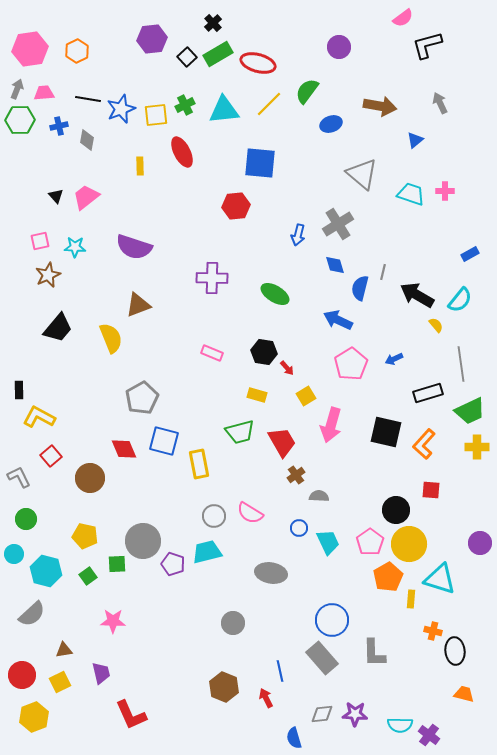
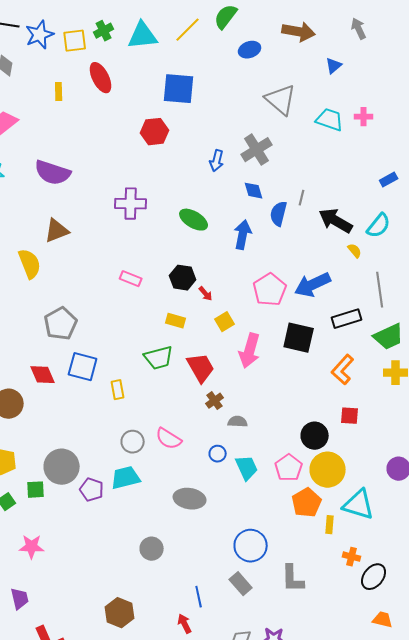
blue arrow: (338, 320) -> (243, 235), moved, turned 76
blue arrow: (394, 359) -> (313, 285), size x2.0
black square: (386, 432) -> (299, 338), moved
yellow rectangle: (199, 464) -> (118, 390), size x0.7
black ellipse: (455, 651) -> (374, 577), turned 44
gray rectangle: (322, 658) -> (241, 584), size x0.7
brown hexagon: (224, 687) -> (120, 613), moved

